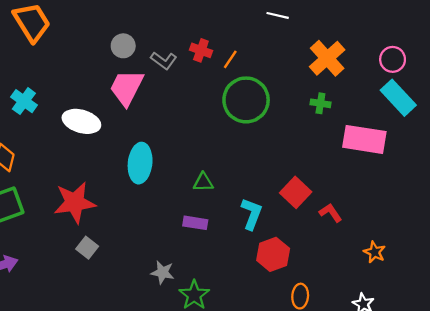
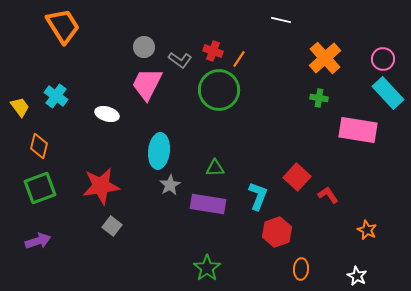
green circle: (246, 100) -> (219, 90), moved
white ellipse: (81, 121) -> (107, 114), size x0.7
purple rectangle: (195, 223) -> (208, 204), size x1.6
gray star: (163, 272) -> (170, 185), moved, turned 30

